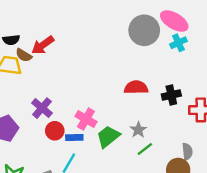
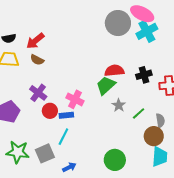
cyan cross: (178, 43) -> (147, 31), size x1.5
brown semicircle: (24, 55) -> (37, 60), moved
green trapezoid: (108, 137) -> (106, 85), moved
green line: (145, 149) -> (139, 113), moved

